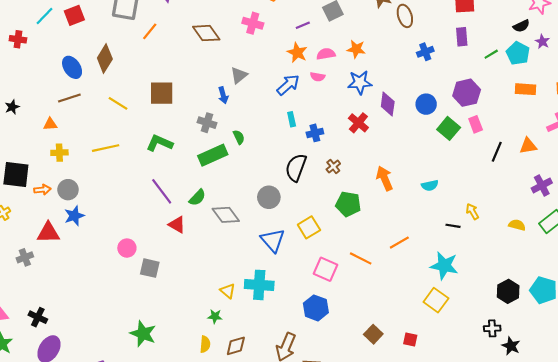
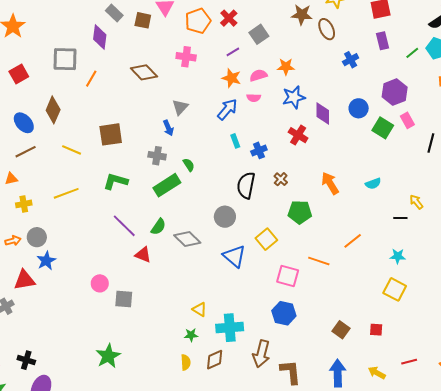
cyan star: (444, 266) -> (398, 256), size x0.6
cyan cross: (259, 285) -> (230, 328), moved
green star: (143, 334) -> (108, 356), moved, turned 30

